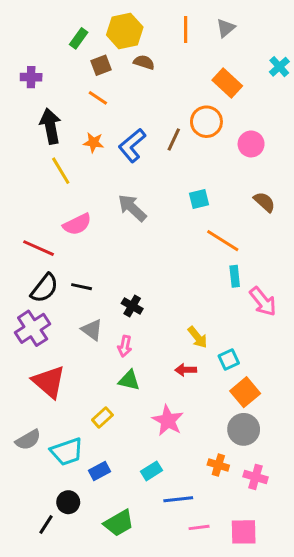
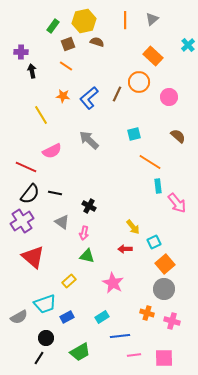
black arrow: (50, 126) -> (32, 71), moved, size x0.6
gray semicircle: (28, 440) -> (19, 317), moved
black line: (46, 524) -> (39, 358), moved

